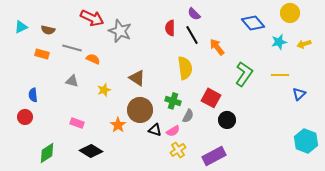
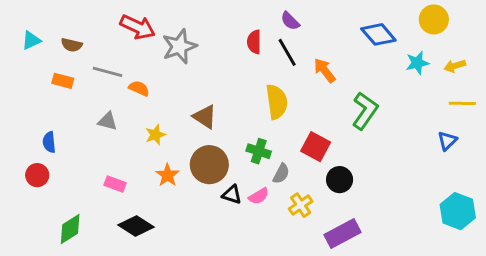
gray star: (120, 31) -> (179, 46), turned 30
yellow line: (280, 75) -> (462, 103), moved
orange star: (118, 125) -> (167, 175), moved
yellow cross: (178, 150) -> (301, 205), moved
purple rectangle: (214, 156) -> (343, 233), moved

